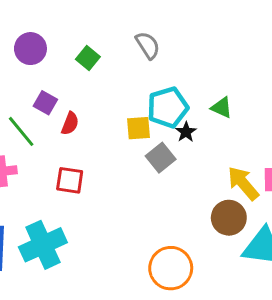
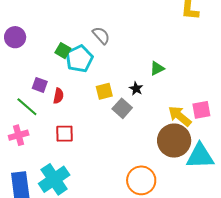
purple circle: (30, 49) -> (15, 37), moved
cyan pentagon: (168, 107) -> (79, 59), moved
green triangle: (222, 107) -> (157, 68), turned -42
brown circle: (229, 218) -> (174, 141), size x1.4

